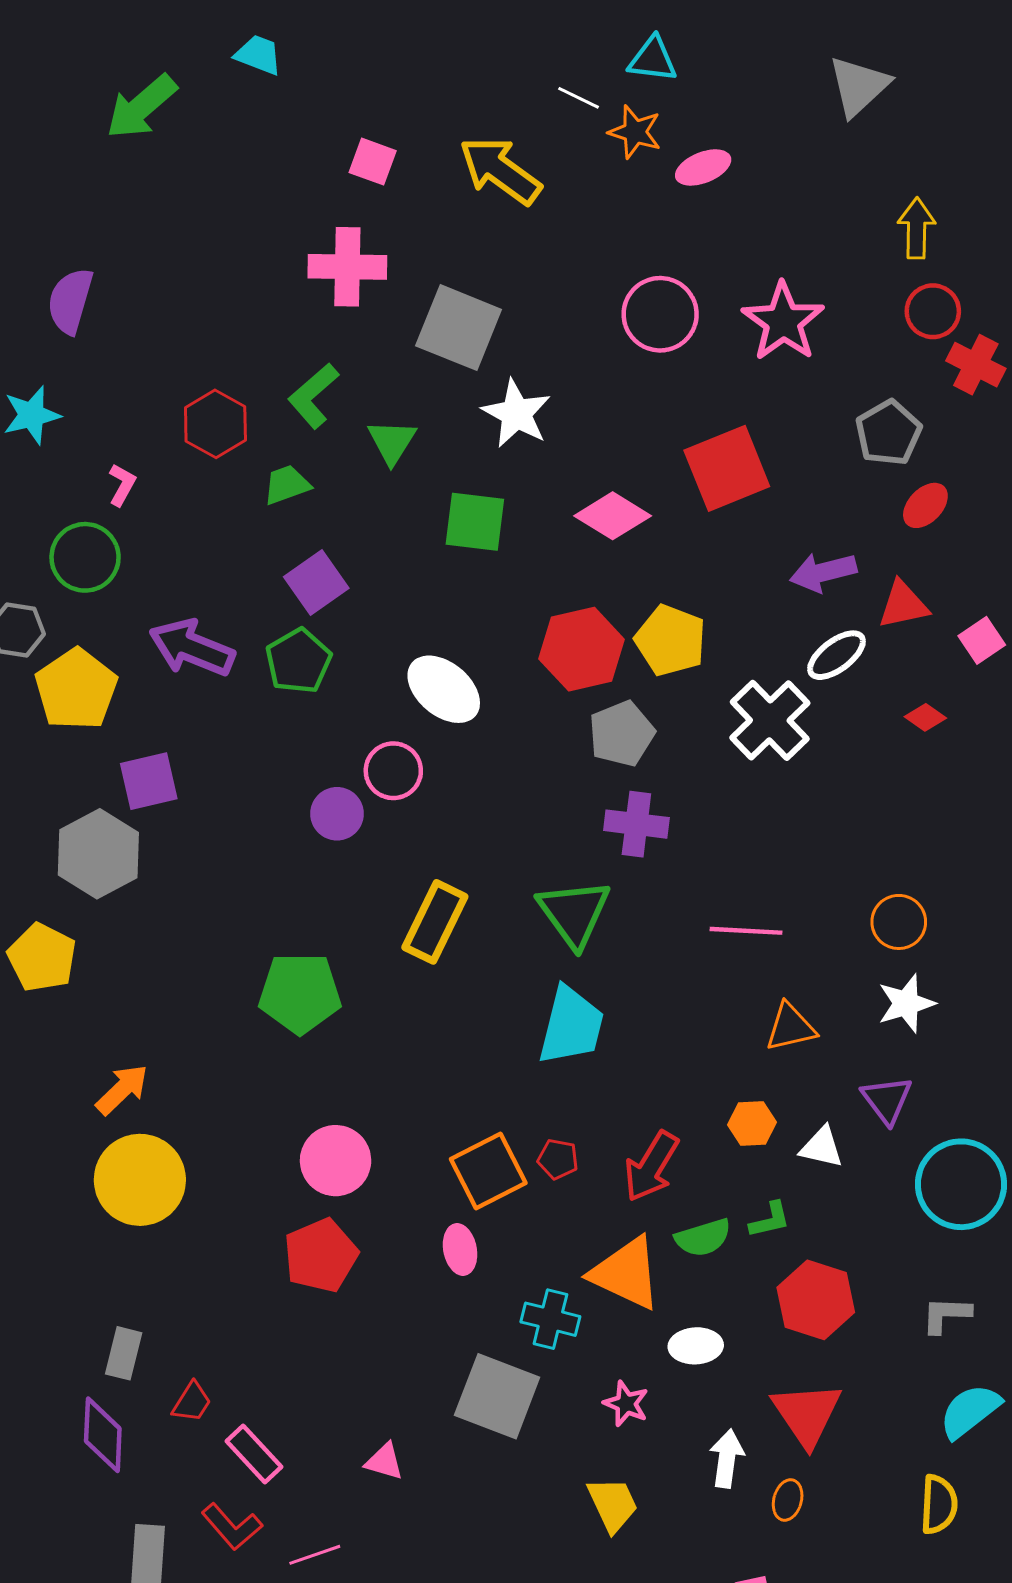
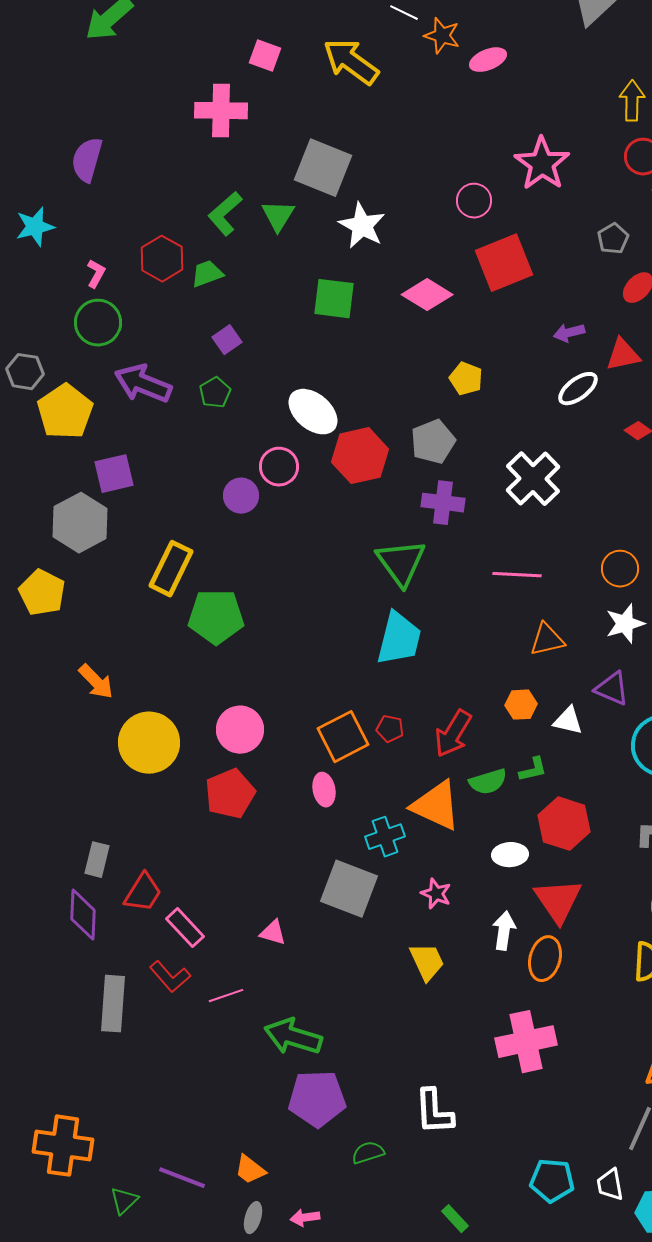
pink cross: (347, 267) -> (221, 111), moved
purple semicircle: (70, 301) -> (87, 160), moved
pink circle: (660, 314) -> (474, 201), moved, size x0.7
red hexagon: (215, 424) -> (162, 259), moved
gray pentagon: (888, 433) -> (613, 239), size x0.7
green triangle: (392, 442) -> (278, 216), moved
green circle: (85, 557) -> (98, 323), moved
purple arrow: (823, 572) -> (569, 333), size x0.7
purple square: (316, 583) -> (227, 340), size x0.7
yellow pentagon: (670, 640) -> (466, 379), size x0.7
red hexagon: (582, 649) -> (360, 456), moved
green pentagon: (298, 661) -> (215, 393), size x0.7
white cross: (770, 720) -> (533, 479), moved
yellow rectangle: (435, 922) -> (171, 569), moved
orange arrow: (122, 1089) -> (96, 682), turned 90
purple triangle: (887, 1100) -> (612, 689), turned -30
yellow circle: (140, 1180) -> (149, 743), moved
cyan cross: (550, 1319) -> (385, 837), turned -33
white ellipse: (696, 1346) -> (510, 855), moved
red trapezoid: (192, 1402) -> (143, 893), size x1.4
orange ellipse: (788, 1500) -> (545, 959), size x1.6

